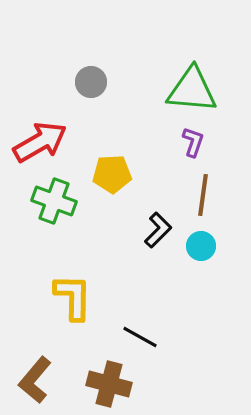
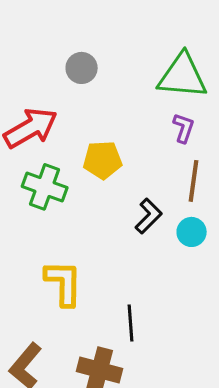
black line: (140, 337) -> (131, 323), turned 57

